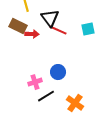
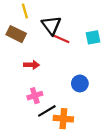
red arrow: (32, 34) -> (32, 65), moved
blue circle: (58, 72) -> (80, 83), moved
orange cross: (75, 103) -> (63, 119), moved, turned -30

